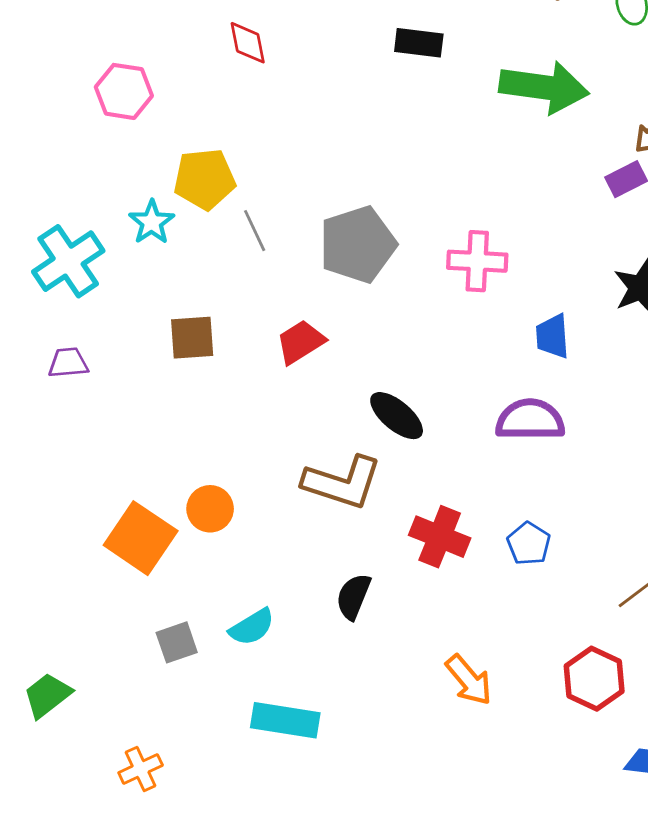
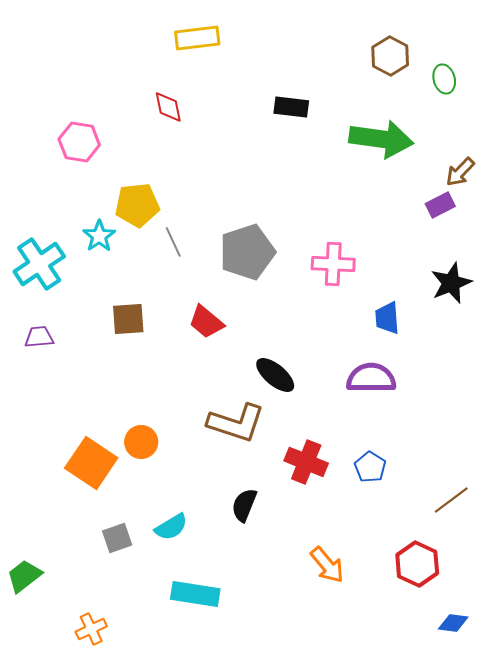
red trapezoid: (301, 342) -> (206, 322), turned -108

